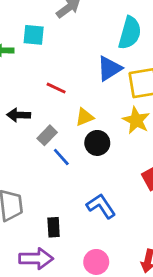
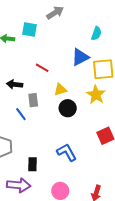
cyan semicircle: (130, 33) -> (96, 33), size x0.6
gray rectangle: (47, 135) -> (33, 100), turned -56
blue line: (61, 157) -> (21, 114), moved

